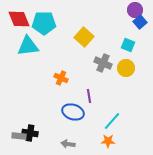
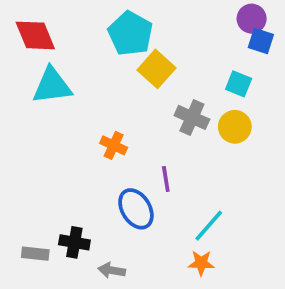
blue square: (140, 22) -> (261, 41), turned -32
cyan pentagon: (44, 23) -> (130, 34), moved, turned 30
blue ellipse: (73, 112) -> (136, 209), turned 40
black cross: (30, 133) -> (74, 242), moved
gray arrow: (68, 144) -> (112, 270), moved

